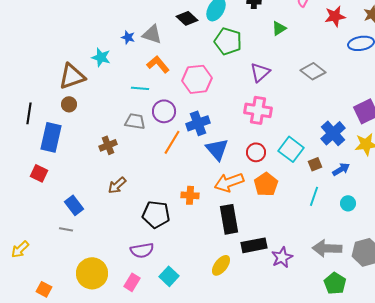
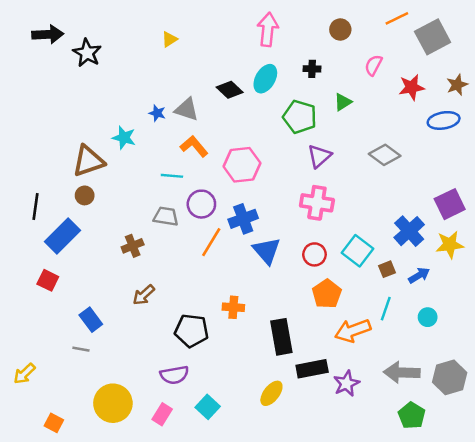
green pentagon: (228, 41) -> (300, 117), moved
blue rectangle: (51, 137) -> (63, 236), turned 32
orange arrow: (229, 182) -> (353, 331), moved

